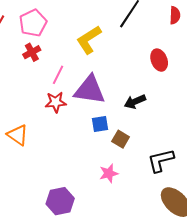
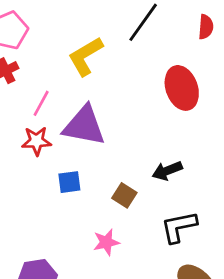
red ellipse: (159, 60) -> (182, 88), size x1.4
black arrow: (135, 102) -> (167, 171), moved
blue square: (100, 124) -> (69, 182), moved

